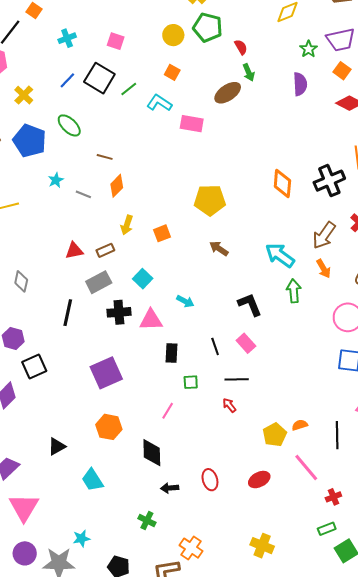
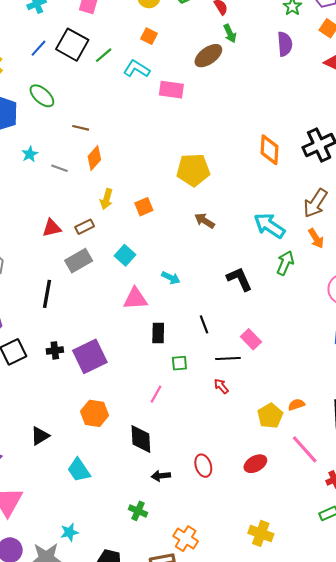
green arrow: (294, 291) -> (285, 263), turned 30
black cross: (119, 312) -> (55, 350), moved, size x0.7
pink rectangle: (246, 343) -> (251, 339), moved

